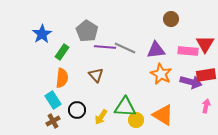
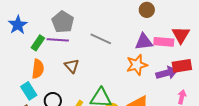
purple line: (105, 47) -> (58, 40), moved
purple triangle: (156, 50) -> (144, 42), moved
orange star: (161, 74) -> (137, 65), turned 30
purple arrow: (191, 82) -> (167, 73), turned -30

